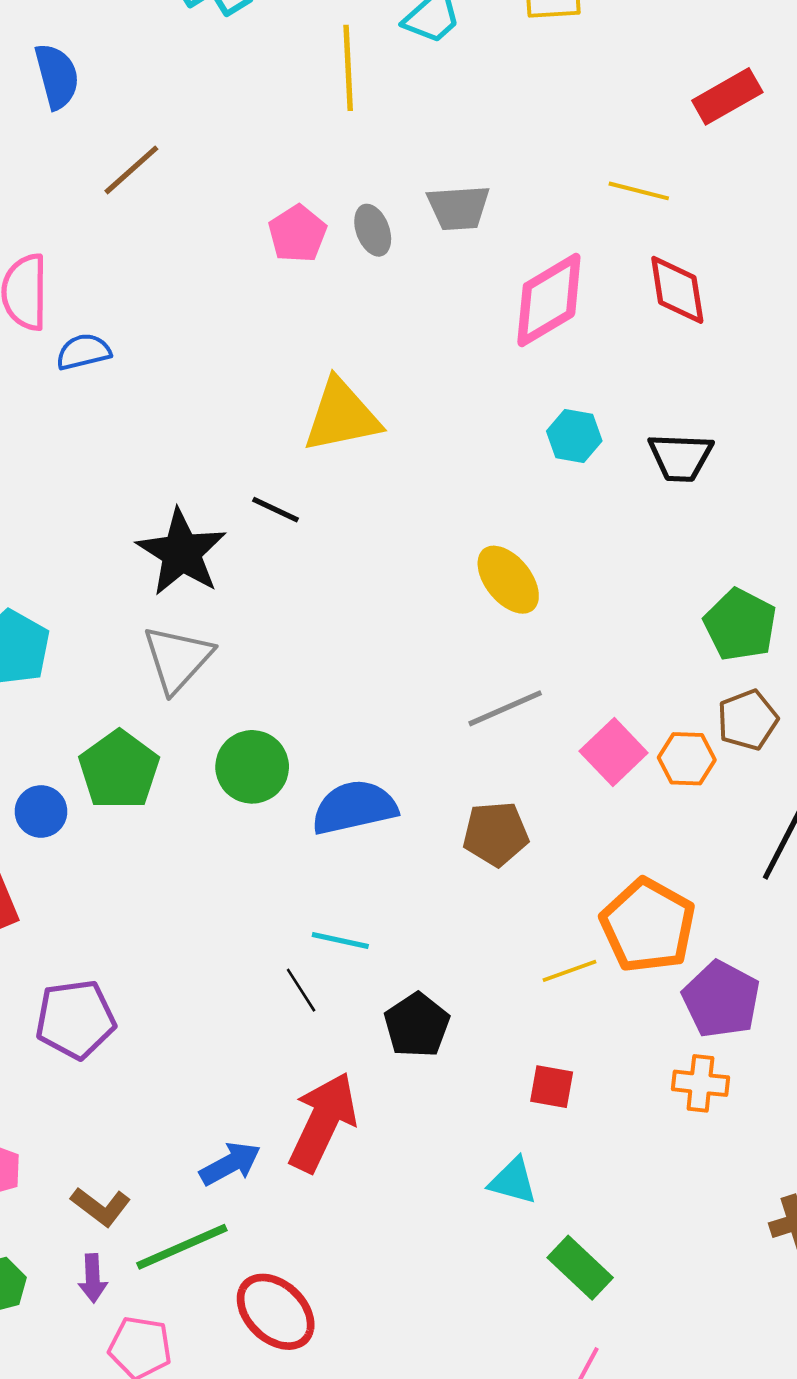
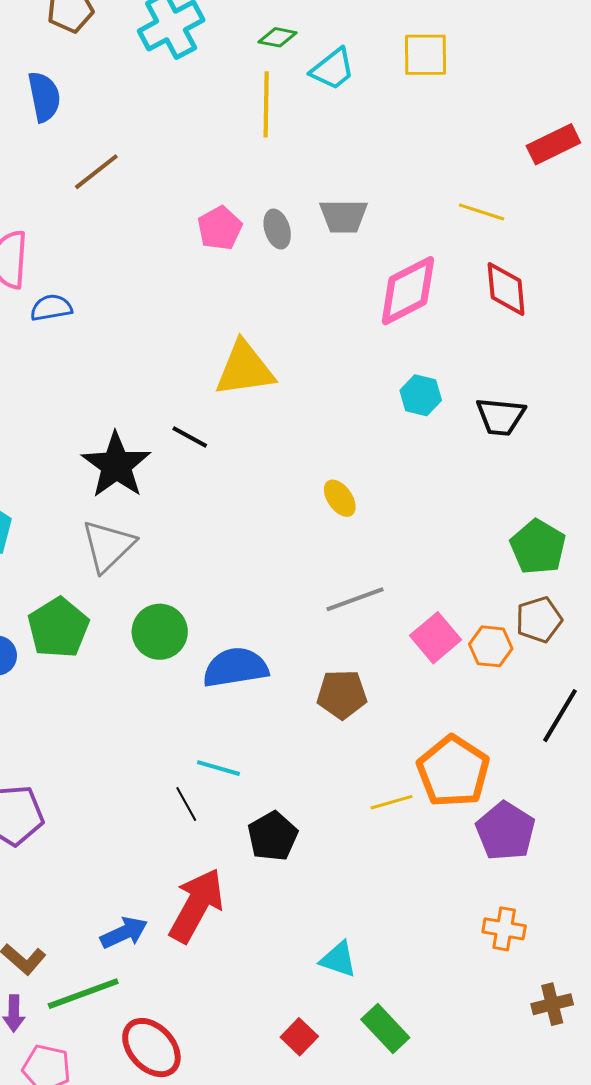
yellow ellipse: (508, 580) -> (340, 498), moved, size x0.7
orange cross: (700, 1083) -> (504, 929), moved
red square: (552, 1087) -> (299, 1037), moved, turned 30

